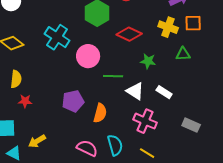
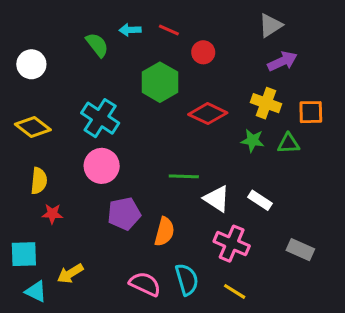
orange square: (193, 23) -> (311, 112), moved
pink circle: (88, 56) -> (102, 166), moved
green star: (148, 61) -> (253, 140), moved

